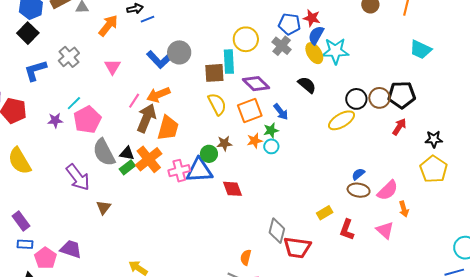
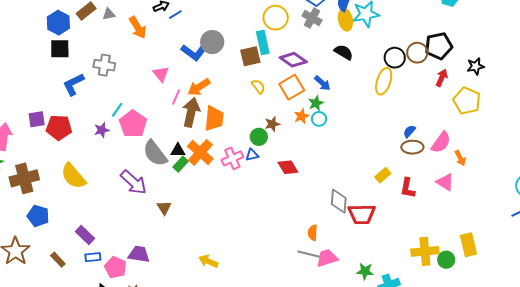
orange arrow: (108, 25) -> (138, 27), turned 120
black square: (28, 33) -> (60, 49), turned -35
yellow ellipse: (314, 53) -> (345, 20), turned 30
gray cross: (69, 57) -> (104, 65), turned -30
pink triangle: (113, 67) -> (161, 74), moved
yellow semicircle: (217, 104) -> (258, 86), size x0.7
yellow ellipse: (341, 120) -> (384, 81), turned -32
black star: (434, 139) -> (476, 66), moved
yellow pentagon: (434, 169) -> (467, 101), moved
blue triangle: (199, 170) -> (252, 155), size x0.5

